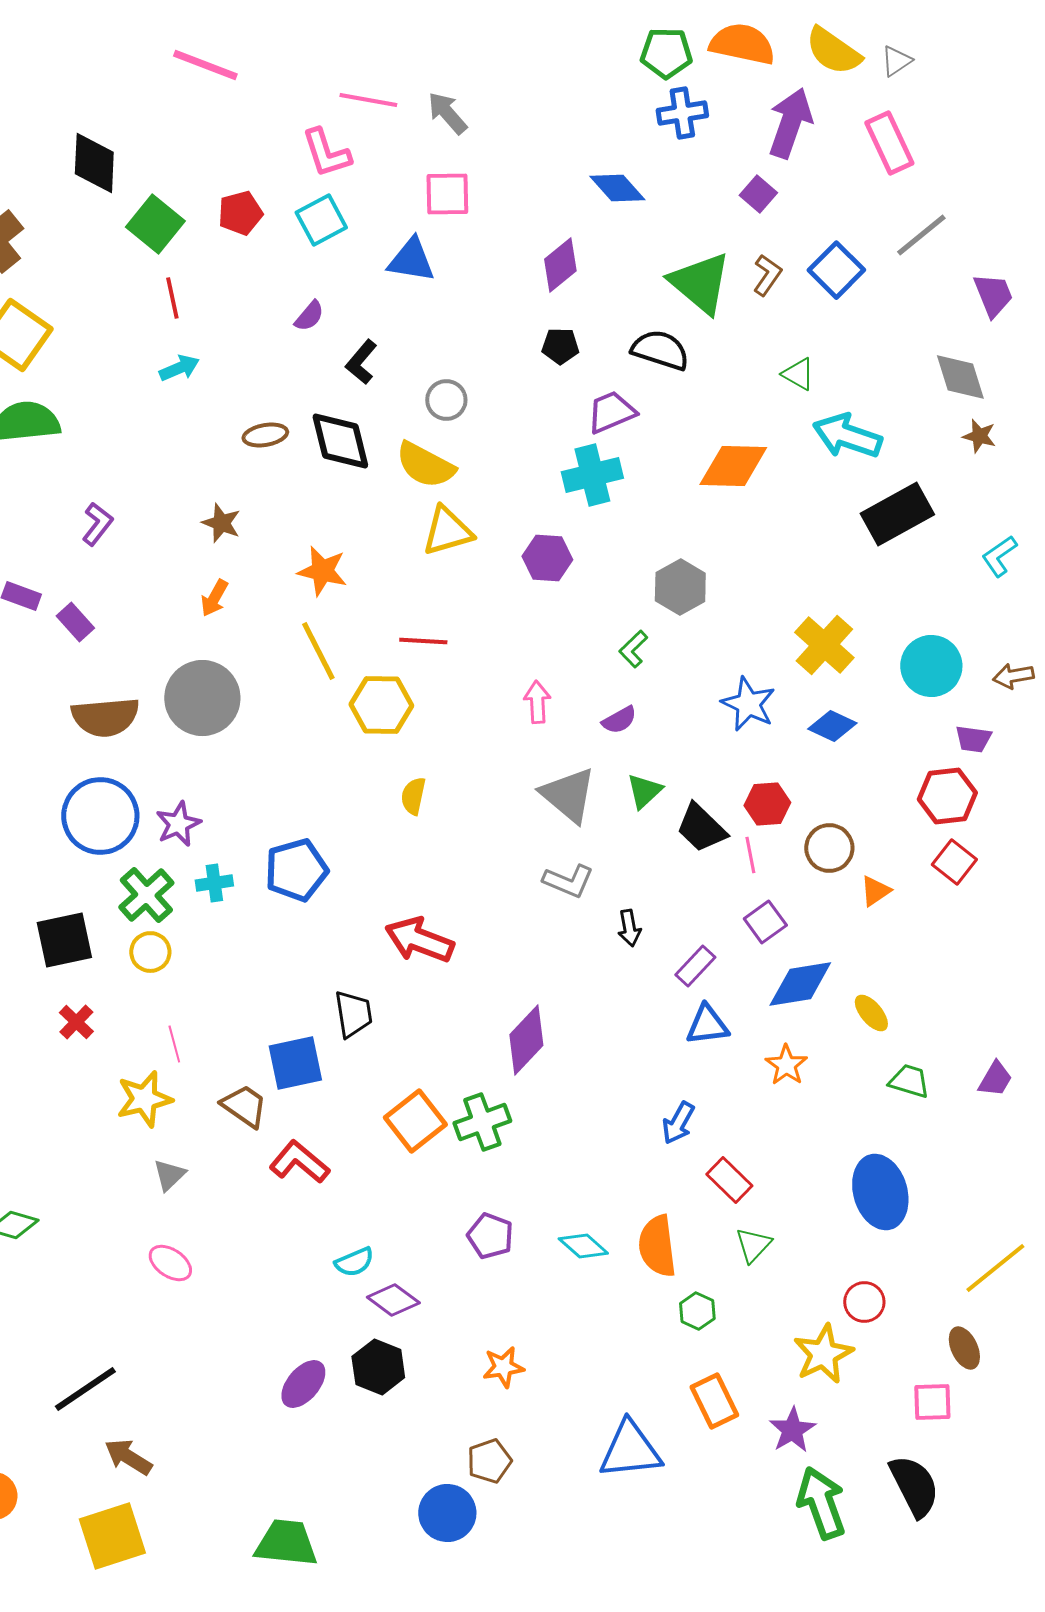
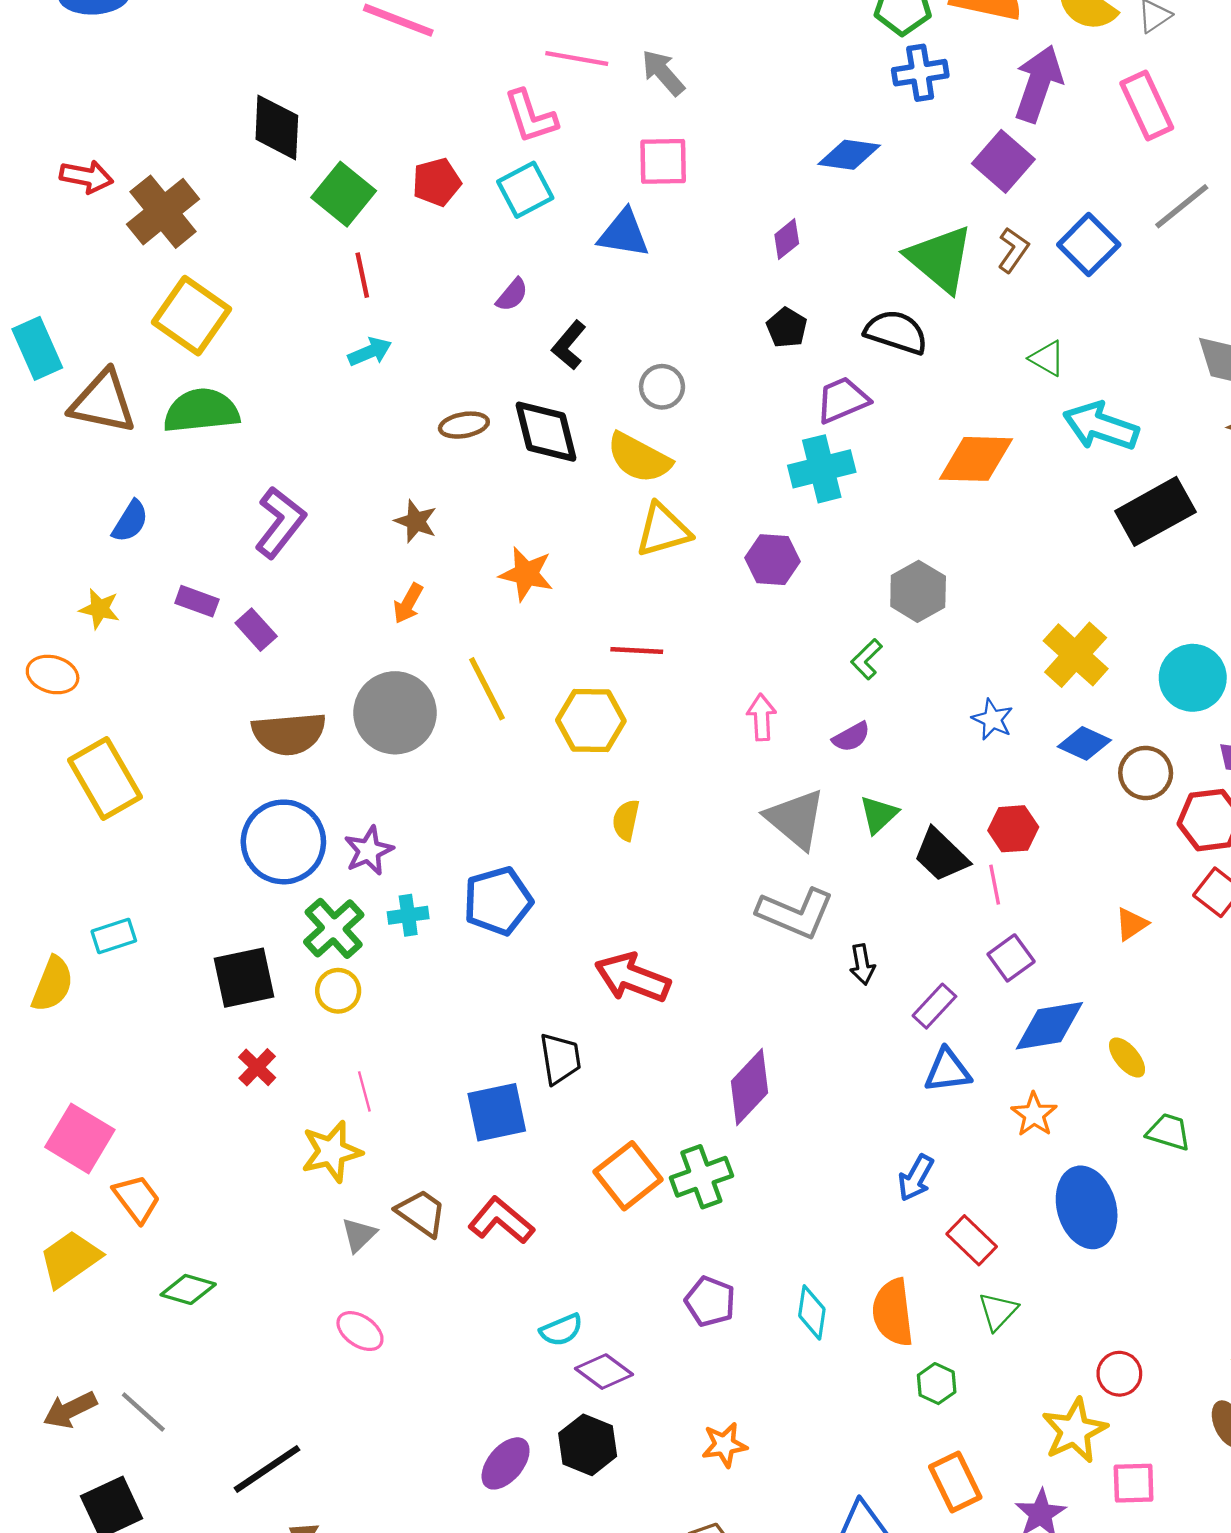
blue diamond: (617, 188) -> (849, 155), turned -40
purple square: (758, 194) -> (1003, 161), size x1.5
purple diamond: (560, 265) -> (787, 239), size x0.7
black pentagon: (560, 346) -> (787, 328), turned 30
purple L-shape: (97, 524) -> (280, 522), size x1.5
yellow line: (318, 651) -> (487, 689), moved
blue star: (748, 704) -> (992, 719), size x0.7
brown circle: (829, 848) -> (1146, 773), moved
gray L-shape: (568, 881) -> (795, 913), size x1.4
brown trapezoid: (244, 1106) -> (421, 1213), moved
blue ellipse: (880, 1192) -> (1087, 1207), moved
cyan diamond: (583, 1246) -> (812, 1312), turned 57
pink square: (932, 1402) -> (1134, 1483), moved

